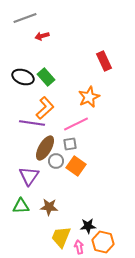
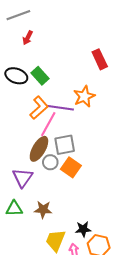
red arrow: (42, 36) -> (28, 38), moved, turned -48
purple line: (32, 123) -> (61, 108), moved
pink line: (76, 124) -> (48, 124), moved, turned -35
gray square: (70, 144) -> (65, 145), size x1.5

